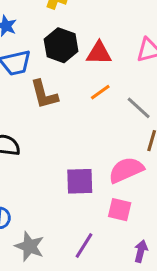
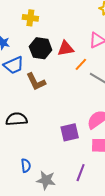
orange line: (100, 92) -> (81, 64), moved

